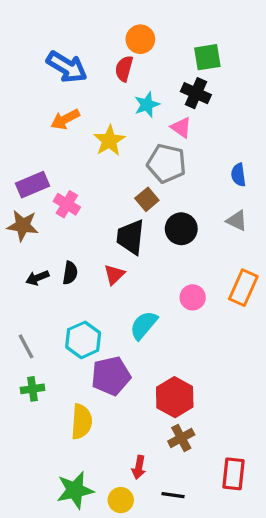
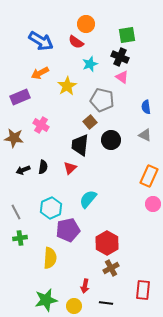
red semicircle: (124, 69) -> (76, 42), turned -70
pink triangle: (181, 127) -> (122, 77), moved
purple rectangle: (32, 185) -> (20, 97), moved
pink circle: (193, 297) -> (153, 204), moved

